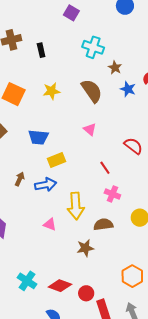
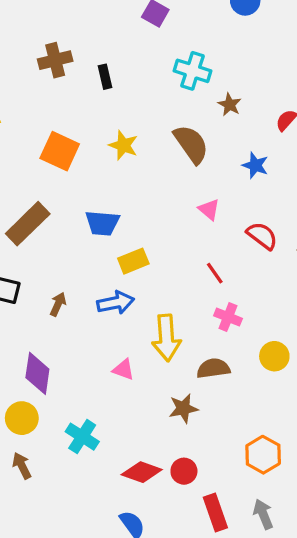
blue star: (128, 89) -> (255, 165), moved
yellow star: (51, 91) -> (123, 145), turned 30
pink triangle: (90, 129) -> (209, 209), moved
brown arrow: (20, 179) -> (58, 304), moved
cyan cross: (27, 281) -> (82, 437), moved
red circle: (86, 293) -> (184, 471), moved

